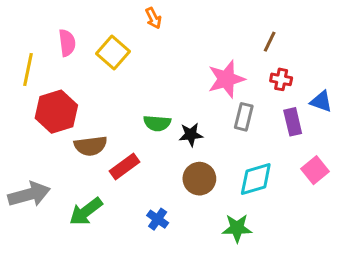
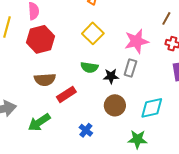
yellow square: (113, 52) -> (93, 33), moved
red hexagon: (56, 112) -> (40, 39), moved
gray rectangle: (244, 117) -> (130, 68), moved

